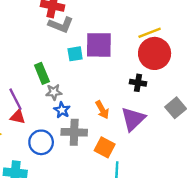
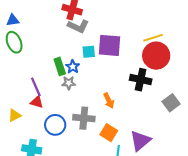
black cross: (138, 83) -> (141, 80), size x1.5
blue star: (62, 110) -> (73, 67), moved
purple triangle: (133, 119) -> (140, 141), moved

